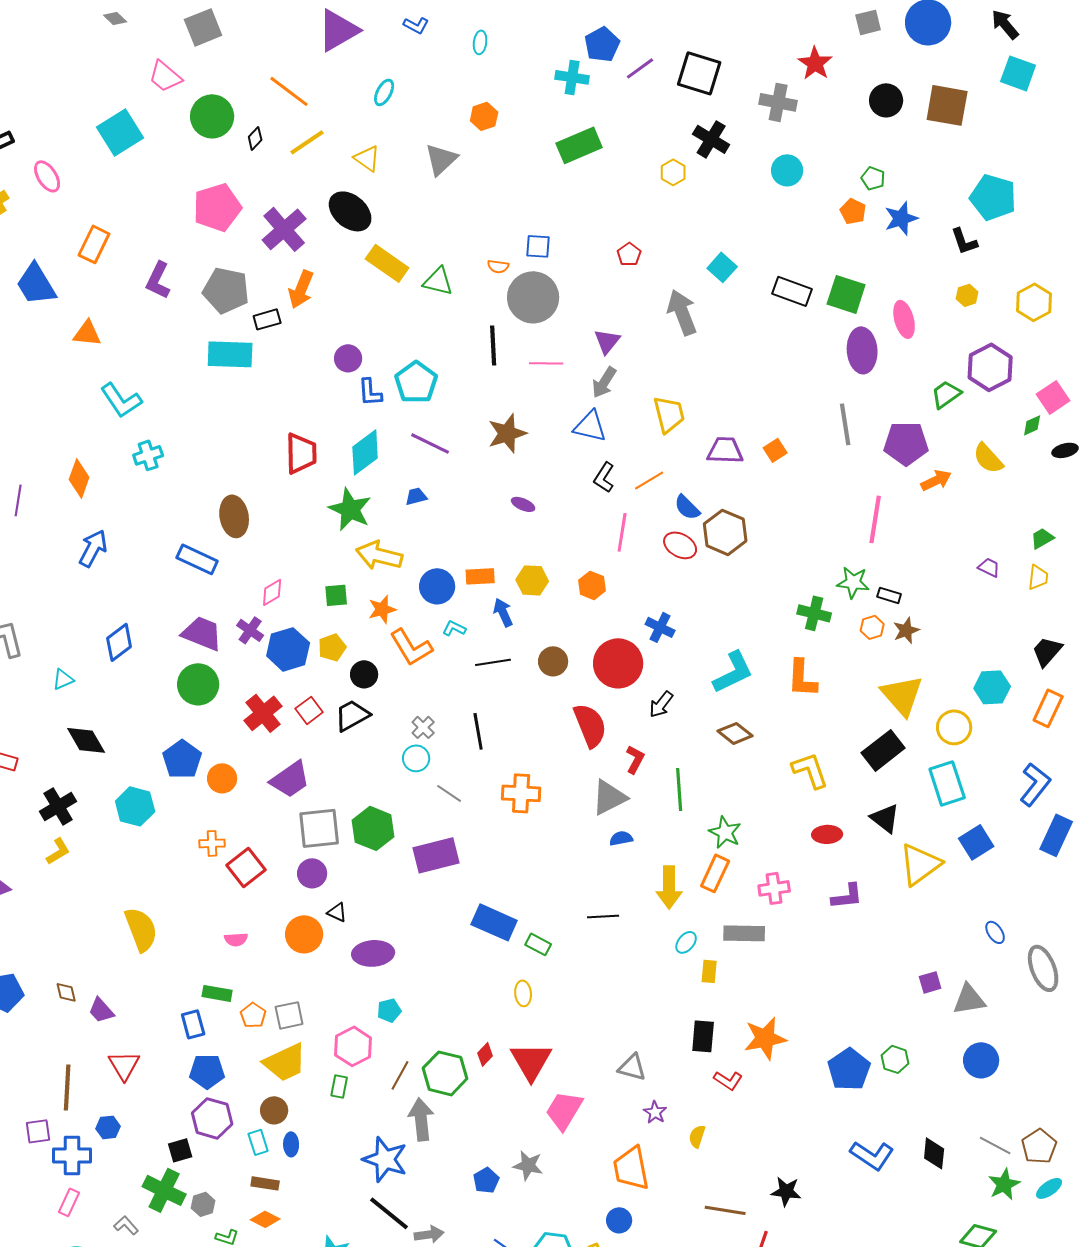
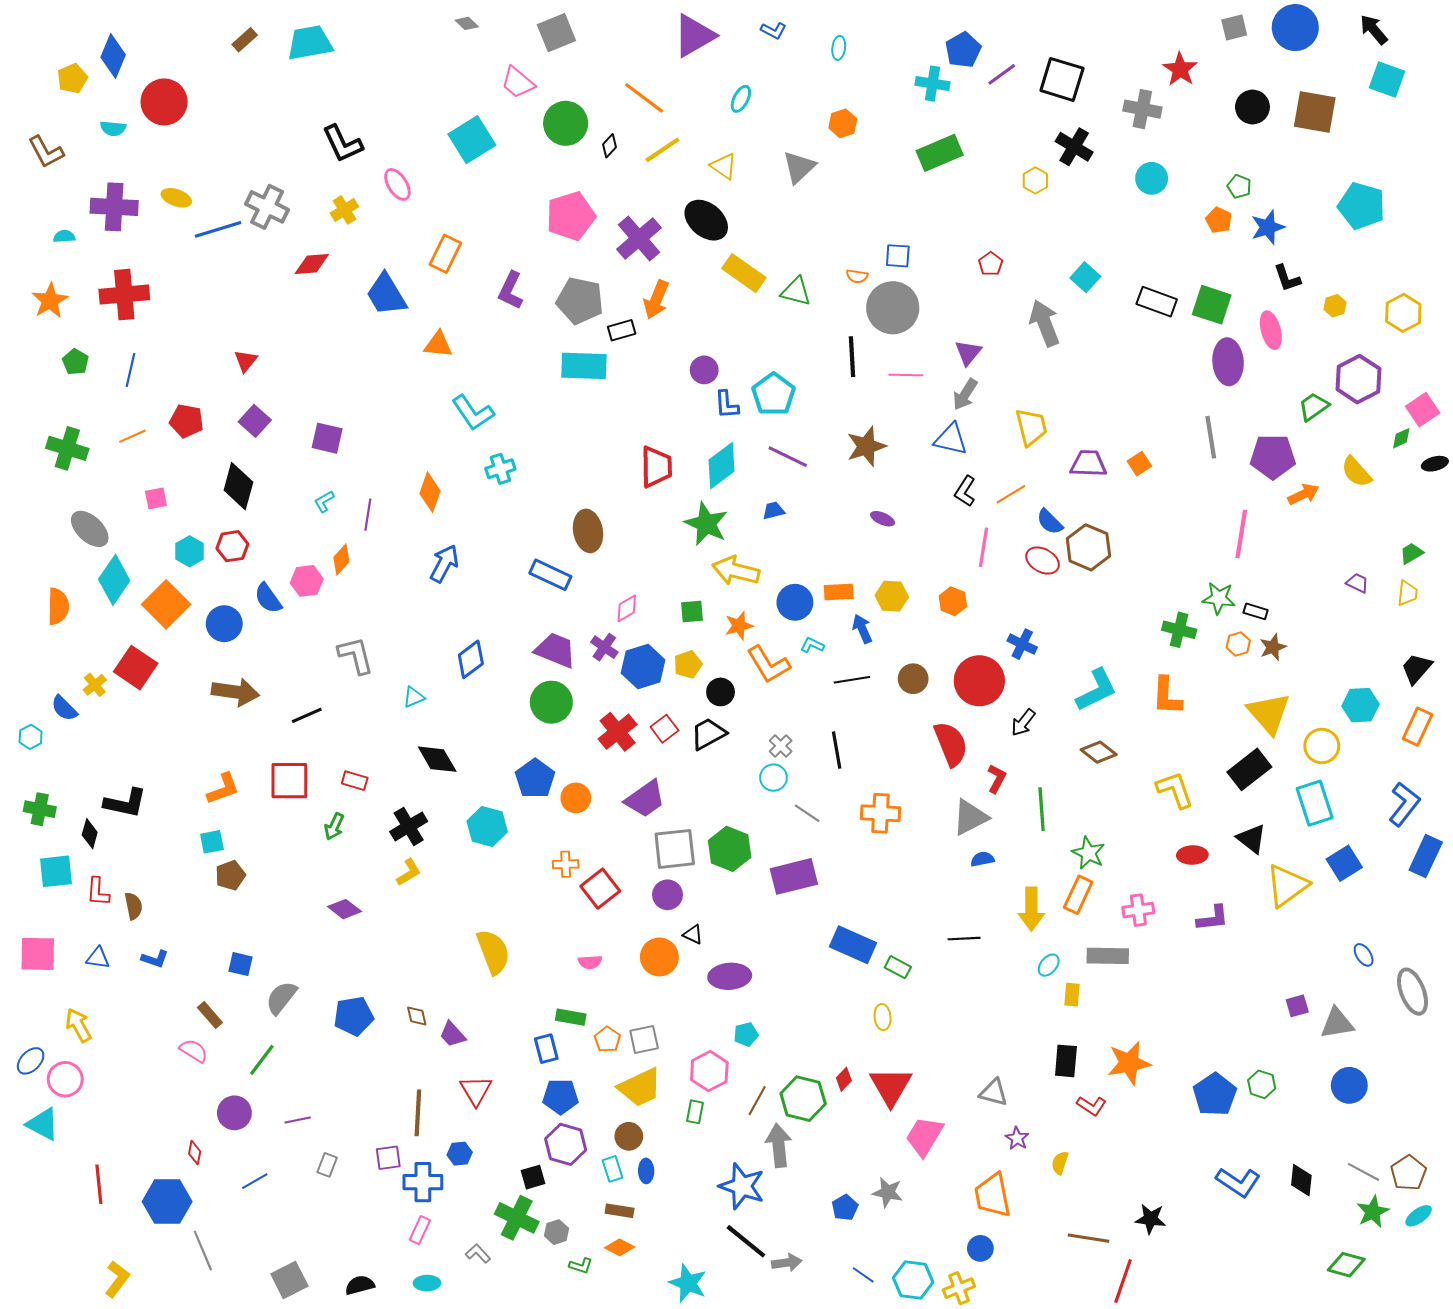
black L-shape: (964, 241) -> (1287, 278), moved

